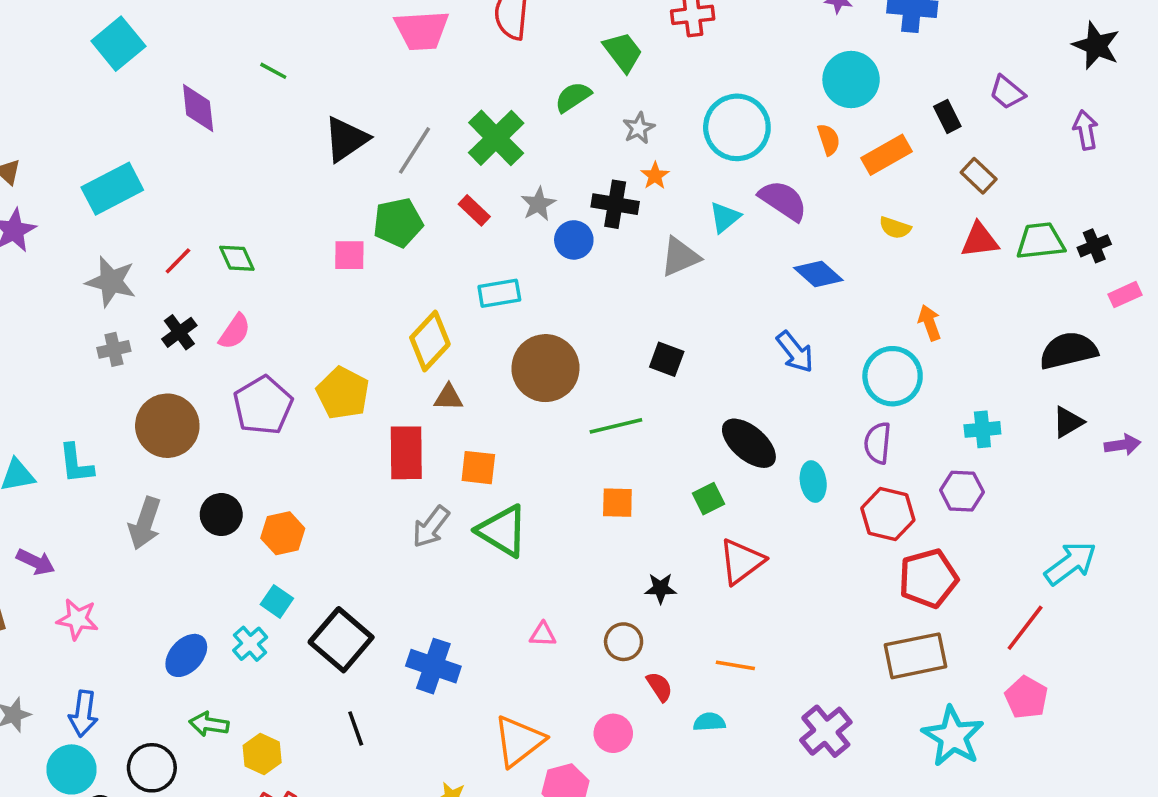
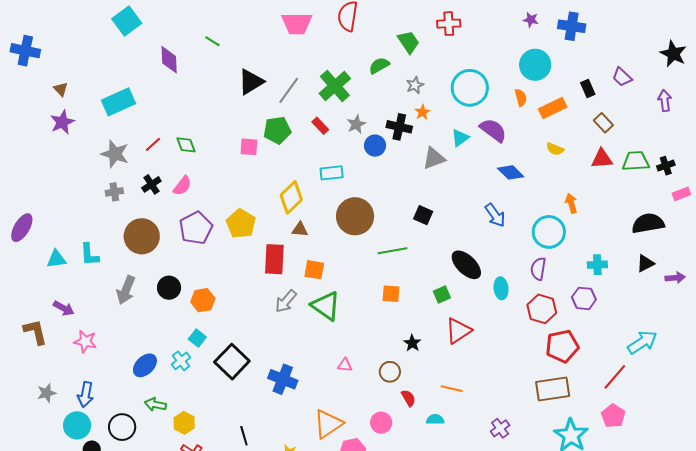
black star: (661, 588) -> (412, 343), turned 30
black line: (356, 728) -> (244, 436), moved
purple cross: (826, 731) -> (500, 428), size x0.7

